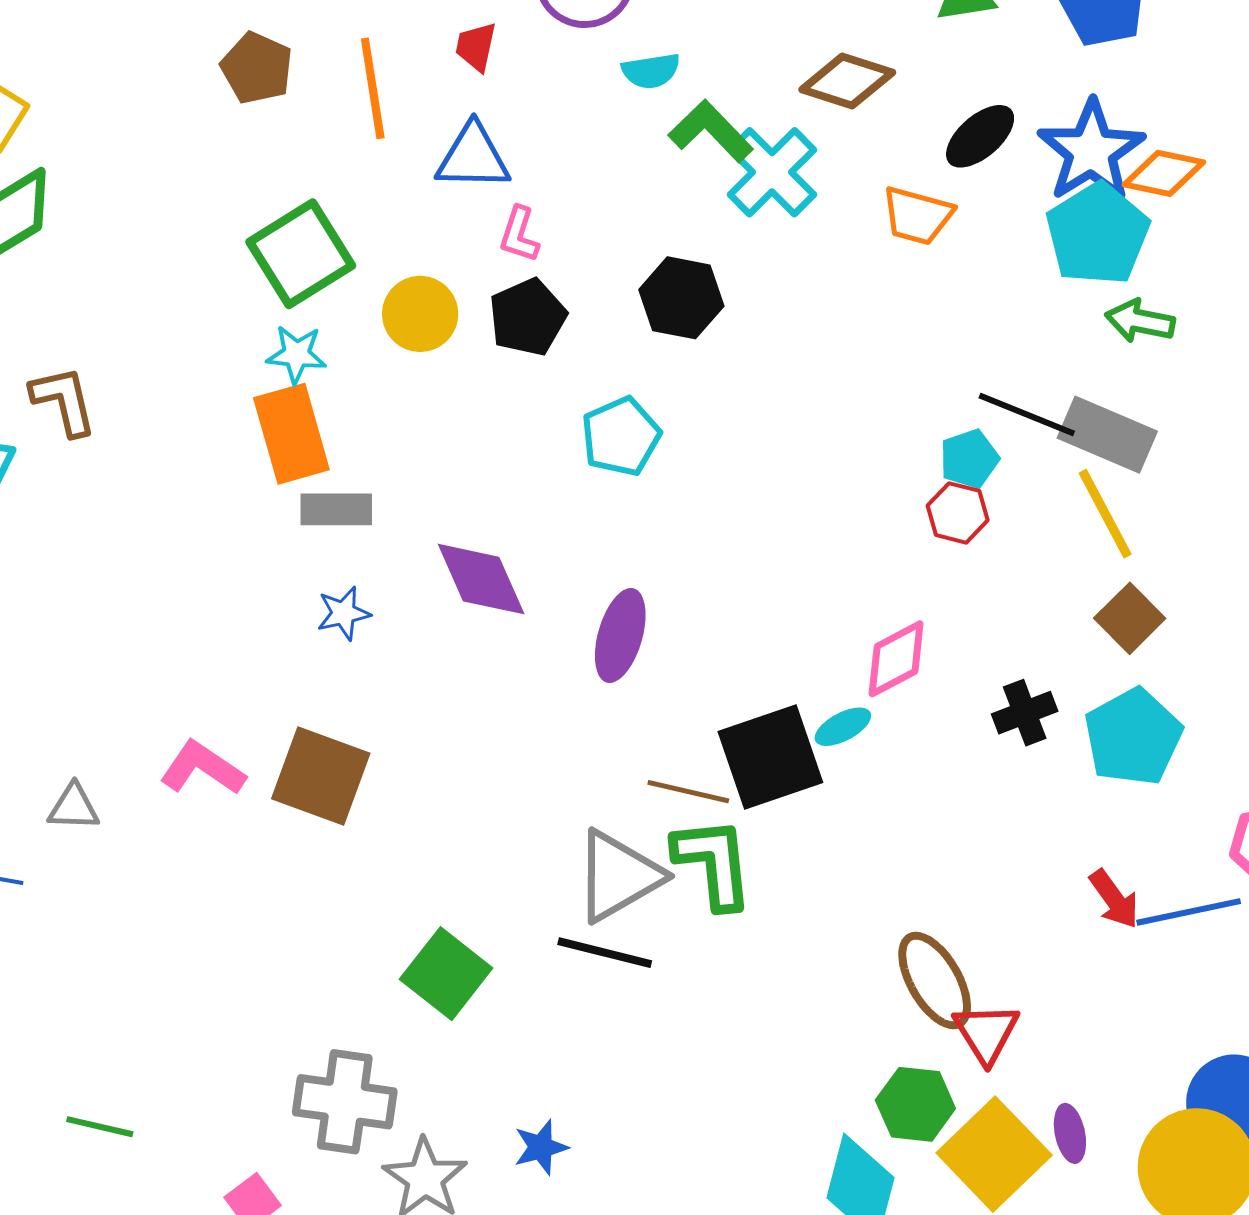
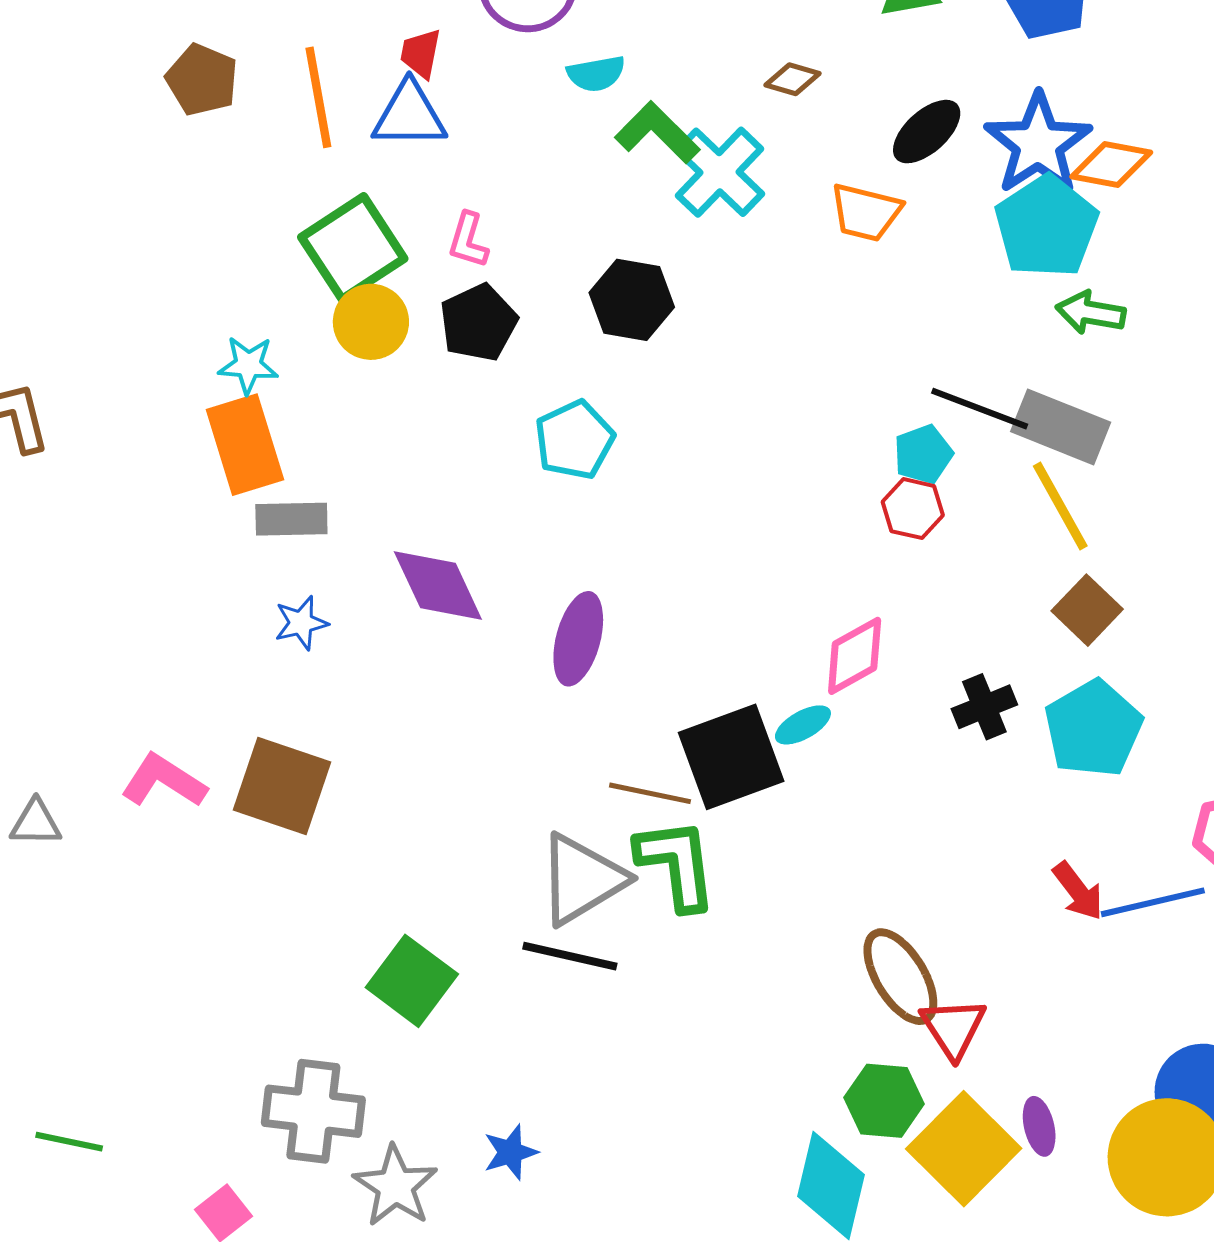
brown diamond: (847, 81) -> (793, 79), size x0.6
blue triangle: (473, 157) -> (409, 115), moved
green square: (301, 254) -> (353, 248), moved

